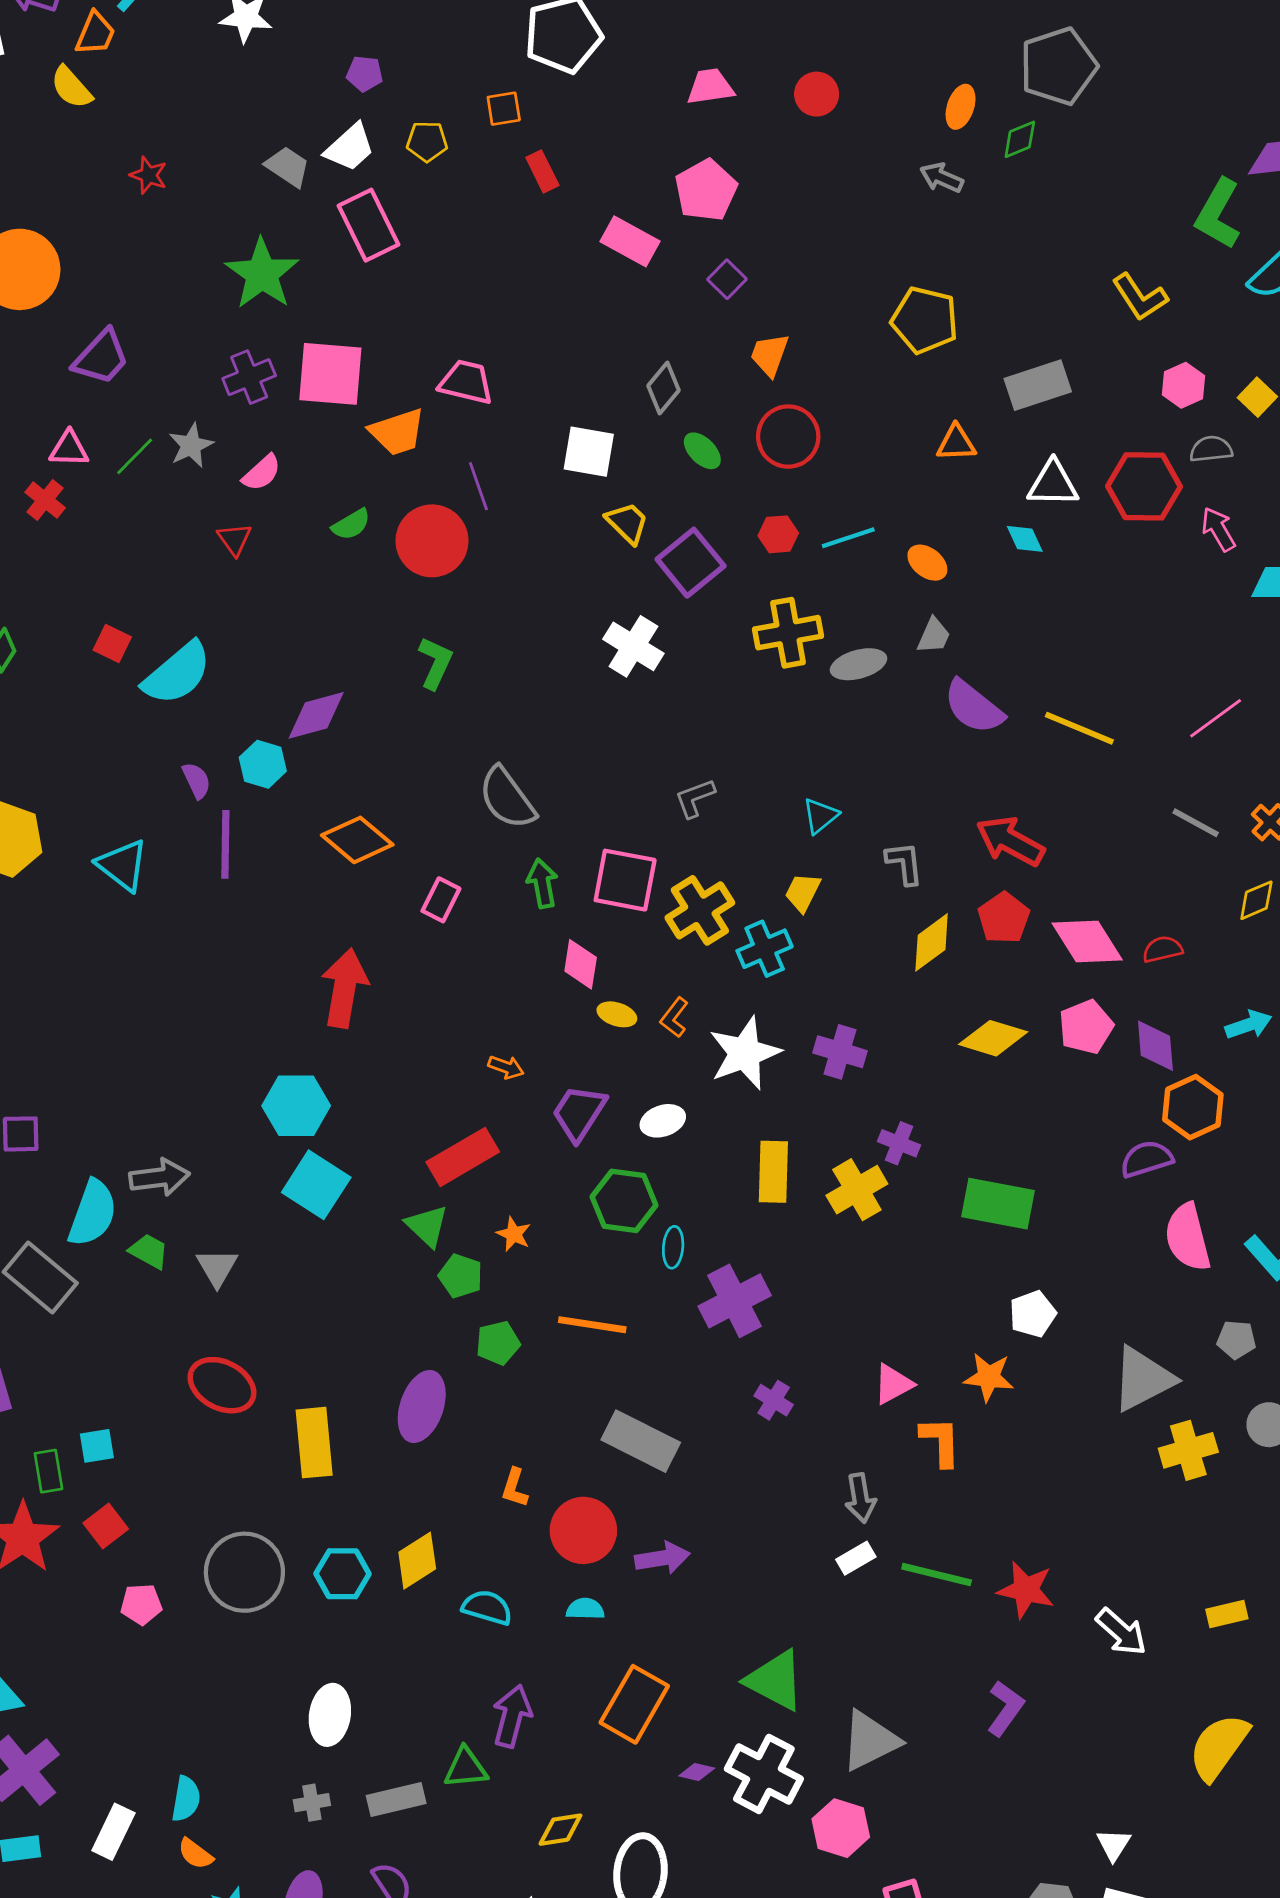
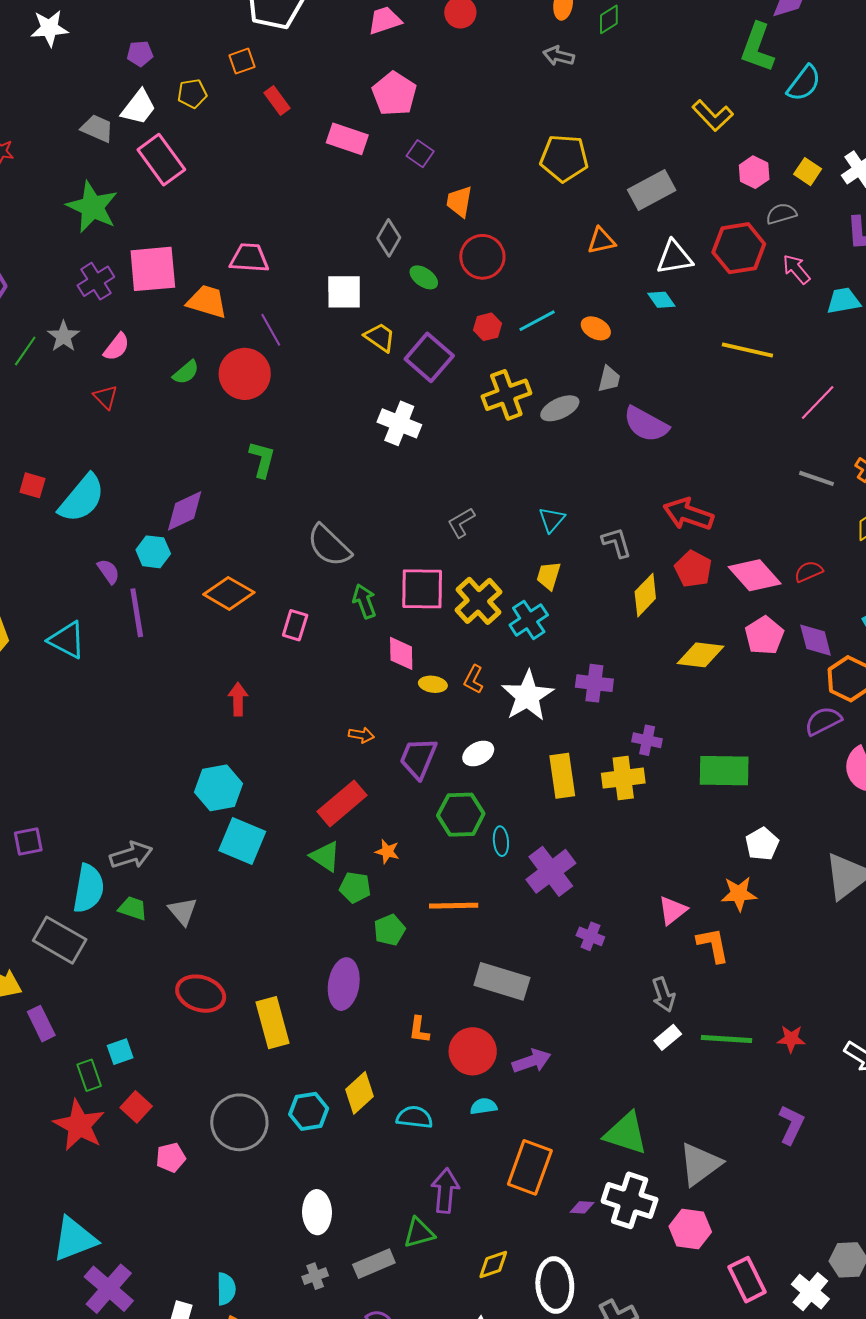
orange trapezoid: (397, 432) -> (207, 302), turned -135
yellow line: (1079, 728) -> (747, 350), moved
red arrow: (344, 988) -> (238, 699), size x0.6
yellow cross: (857, 1190) -> (623, 778), turned 33
red star: (1026, 1590) -> (791, 1039), size x0.7

